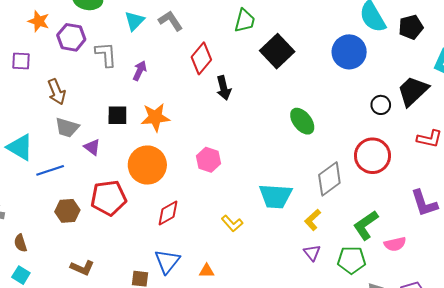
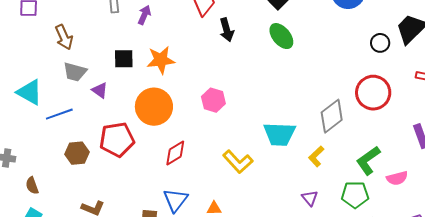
green ellipse: (302, 121) -> (281, 36), moved
yellow L-shape: (232, 223) -> (238, 162), size x1.4
purple triangle: (312, 253) -> (310, 198), moved

